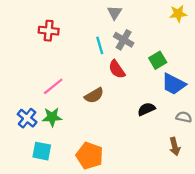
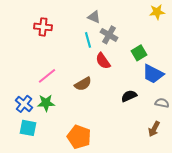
gray triangle: (115, 12) -> (94, 17), moved, turned -40
brown arrow: (175, 147) -> (154, 129), turned 42
cyan square: (42, 151) -> (28, 128), moved

